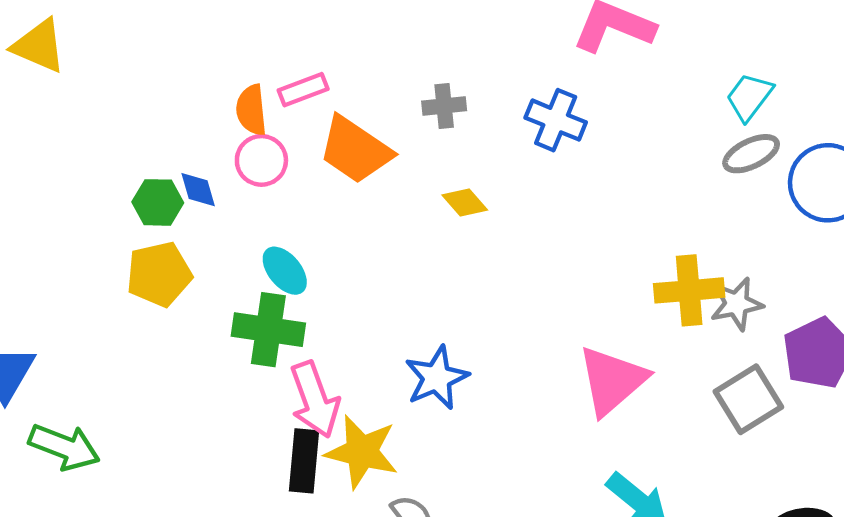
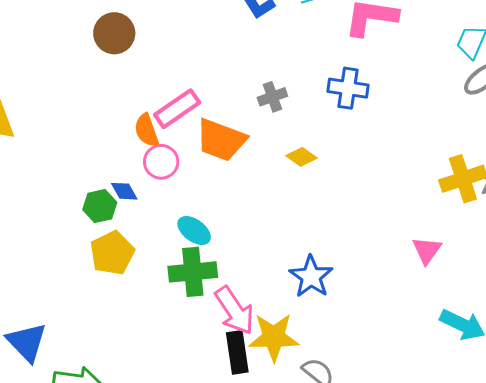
pink rectangle: (303, 90) -> (177, 109), size x1.4
pink triangle: (612, 381) -> (427, 250), size x0.6

